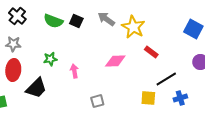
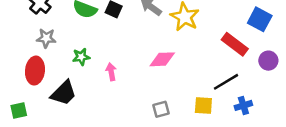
gray star: (13, 44) -> (46, 38), moved
red rectangle: (151, 52) -> (235, 44), moved, size x1.5
gray square: (97, 101) -> (161, 109), moved

